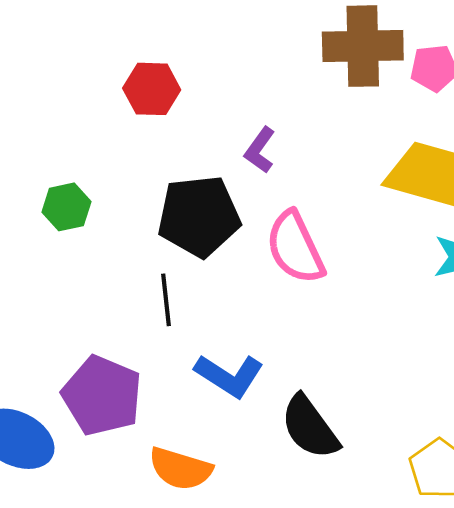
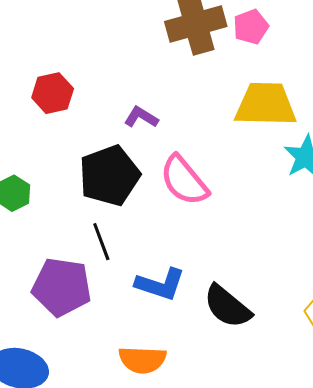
purple L-shape: (260, 150) -> (141, 117), turned 100
purple pentagon: (102, 396) -> (62, 287), moved

